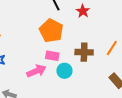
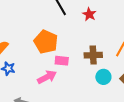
orange pentagon: (51, 31) -> (46, 42), moved
cyan circle: (64, 71) -> (103, 77), moved

